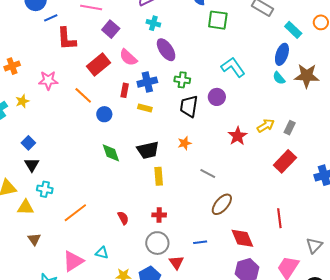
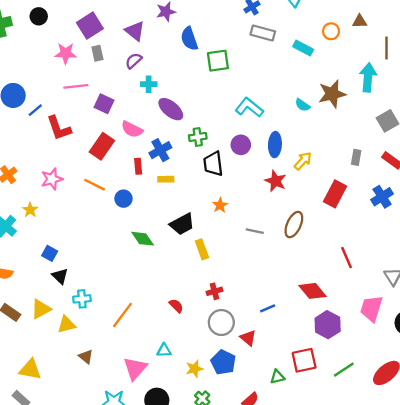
blue ellipse: (282, 54) -> (275, 145), moved
gray rectangle: (290, 128) -> (356, 157), moved
brown ellipse: (222, 204) -> (294, 225), moved

